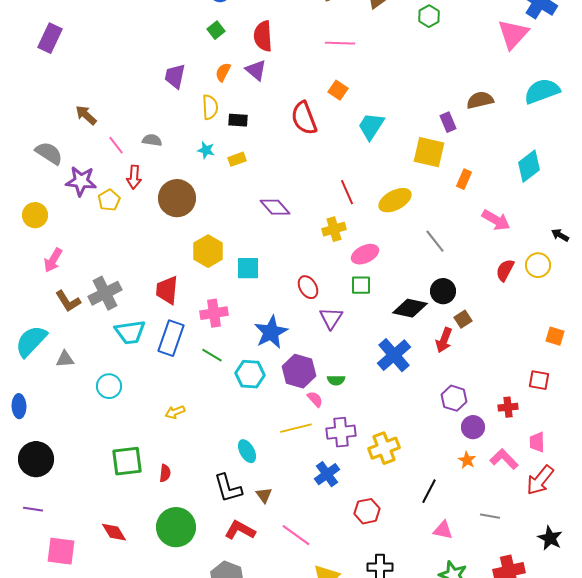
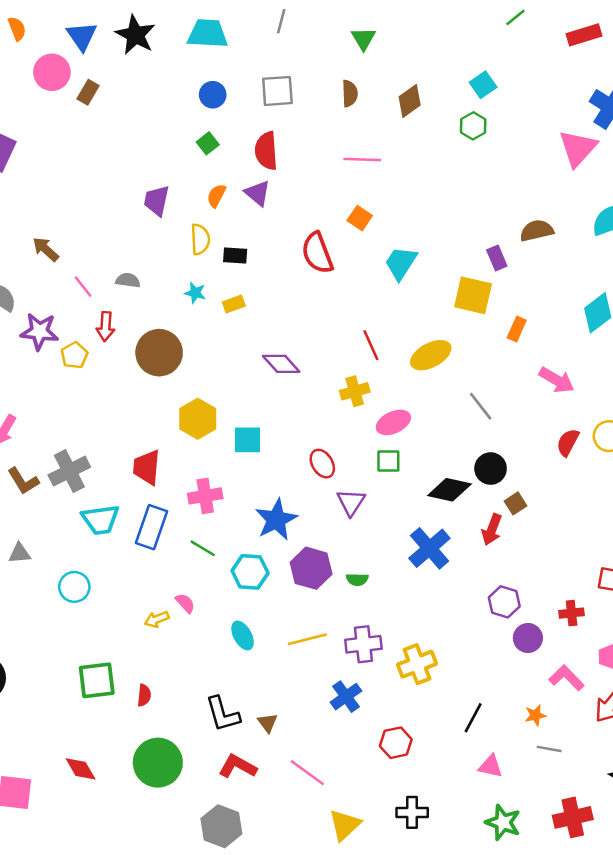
pink semicircle: (315, 399) -> (185, 603), moved
cyan ellipse: (247, 451) -> (243, 636), moved
orange star: (467, 460) -> (535, 715), moved, turned 30

